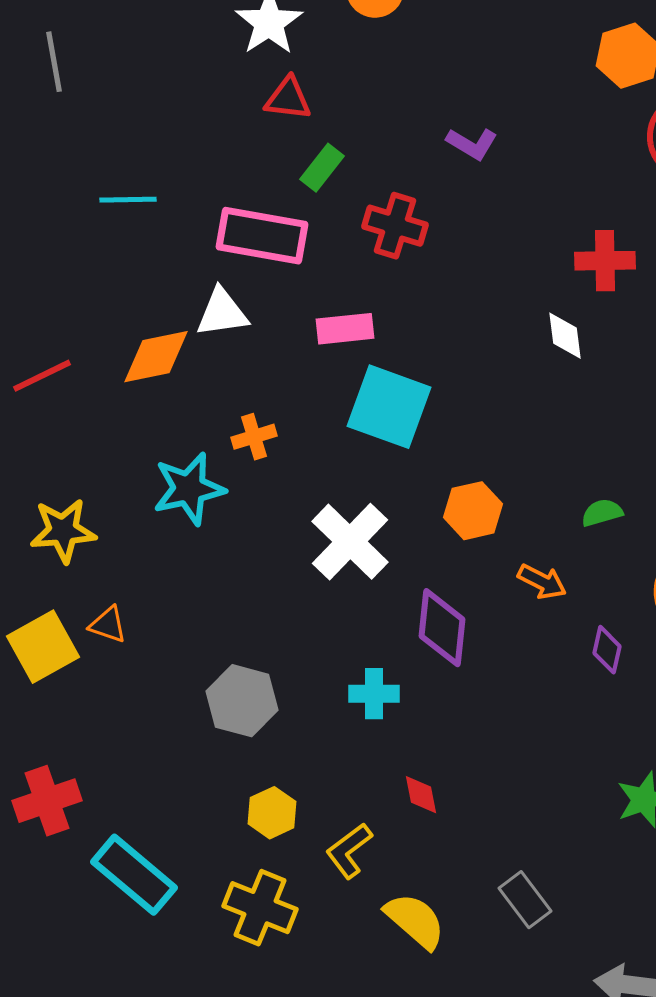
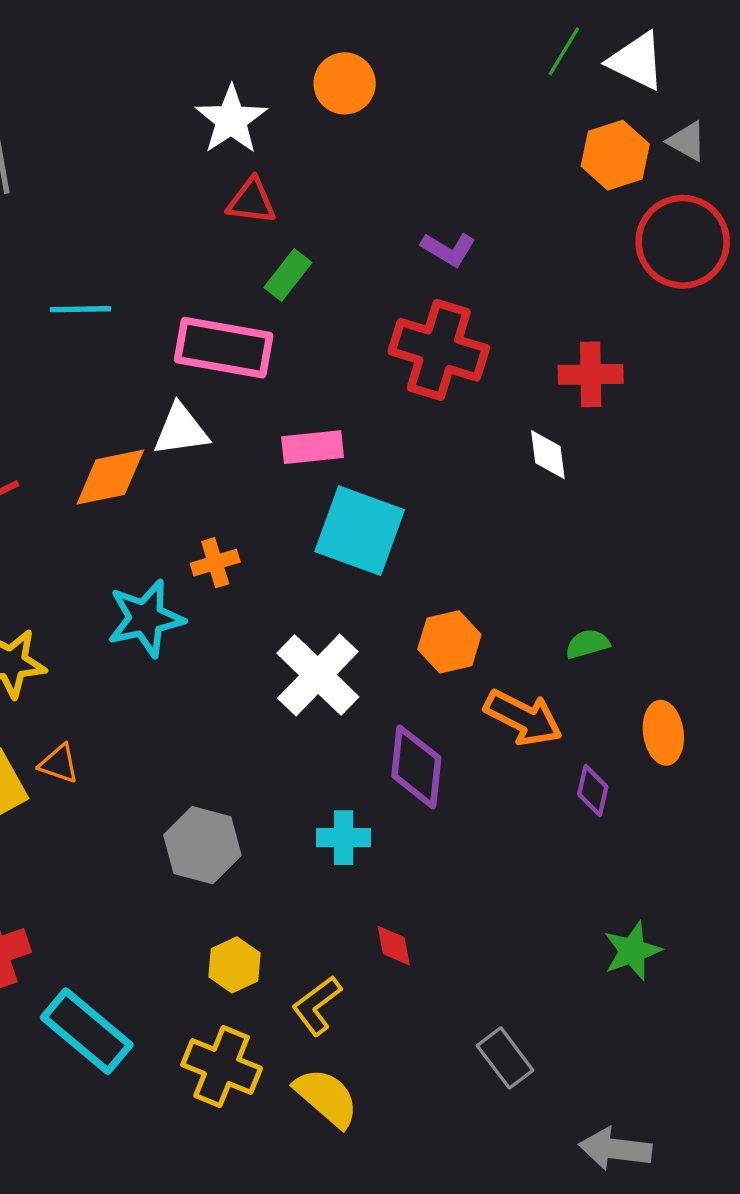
red cross: (395, 226) -> (439, 350), moved, size x1.4
orange arrow: (542, 582) -> (523, 718), size x1.5
yellow semicircle: (415, 921) -> (326, 1098), moved

